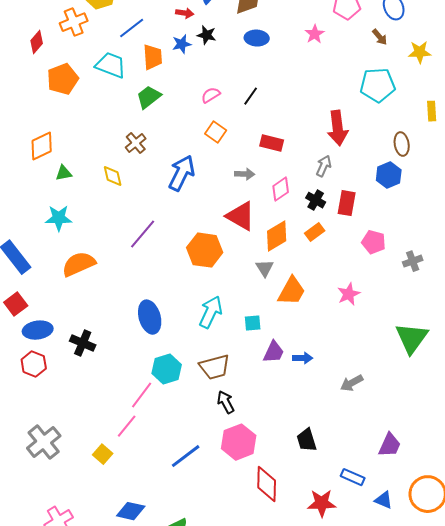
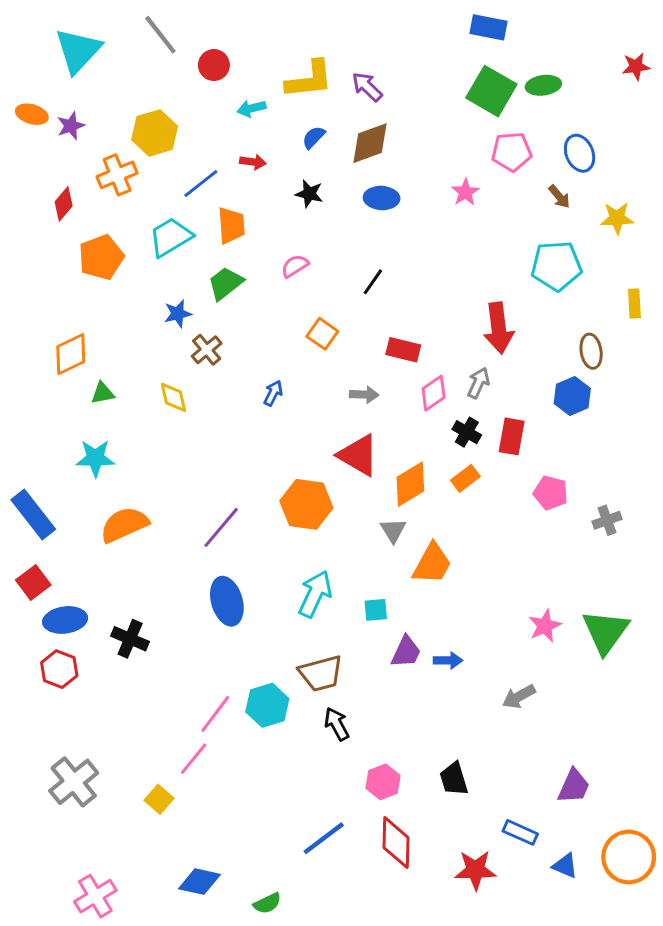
red arrow: (185, 13) -> (253, 162), moved
blue star: (182, 44) -> (178, 314), moved
cyan trapezoid: (111, 65) -> (171, 237), turned -52
pink semicircle: (211, 95) -> (295, 266), moved
blue arrow: (182, 173) -> (273, 393), size x0.5
pink diamond: (281, 189) -> (434, 393), moved
purple line: (143, 234) -> (221, 527), moved
pink star: (349, 294) -> (545, 626), moved
cyan hexagon: (167, 369) -> (267, 705), moved
pink hexagon: (239, 442) -> (383, 782), moved, size x0.7
blue line: (186, 456) -> (324, 838), moved

